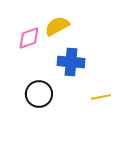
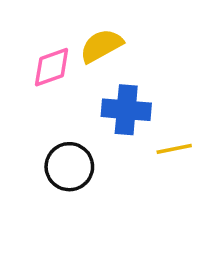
yellow line: (101, 97) -> (174, 149), moved

